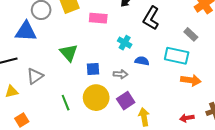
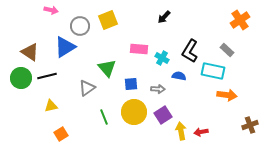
pink rectangle: (98, 18) -> (139, 49), moved
black L-shape: (151, 18) -> (190, 51), moved
blue triangle: (26, 31) -> (65, 47), turned -35
gray triangle: (35, 76) -> (87, 88), moved
red arrow: (187, 118) -> (201, 132), moved

